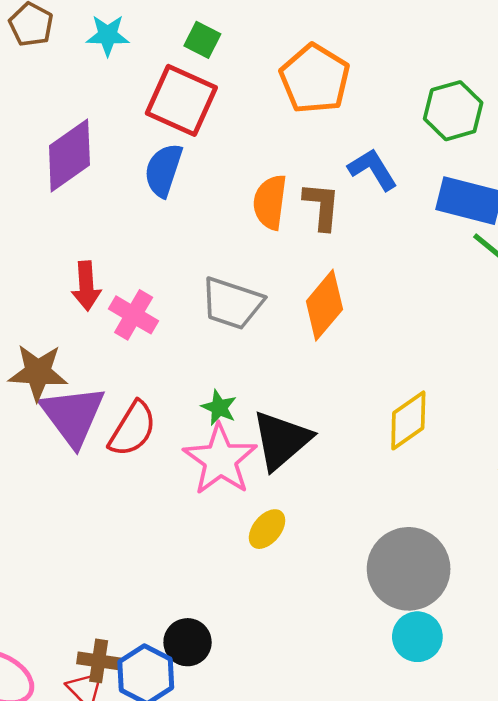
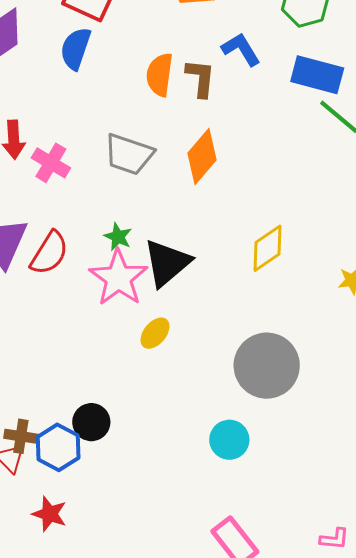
cyan circle: (417, 637) -> (229, 440), moved

